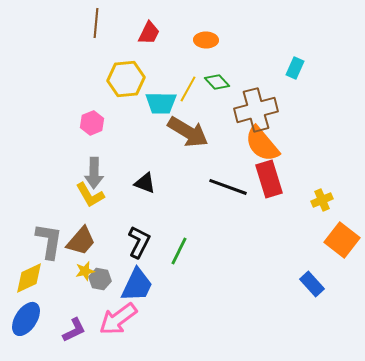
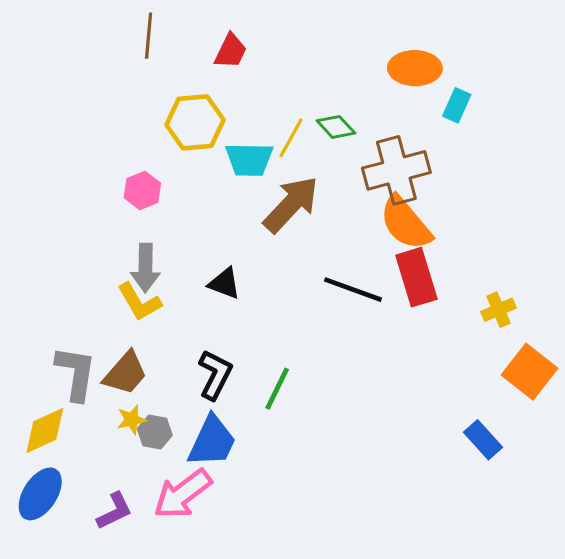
orange ellipse: (206, 40) -> (415, 68), moved, size x1.4
brown arrow: (188, 132) -> (291, 204), turned -78

